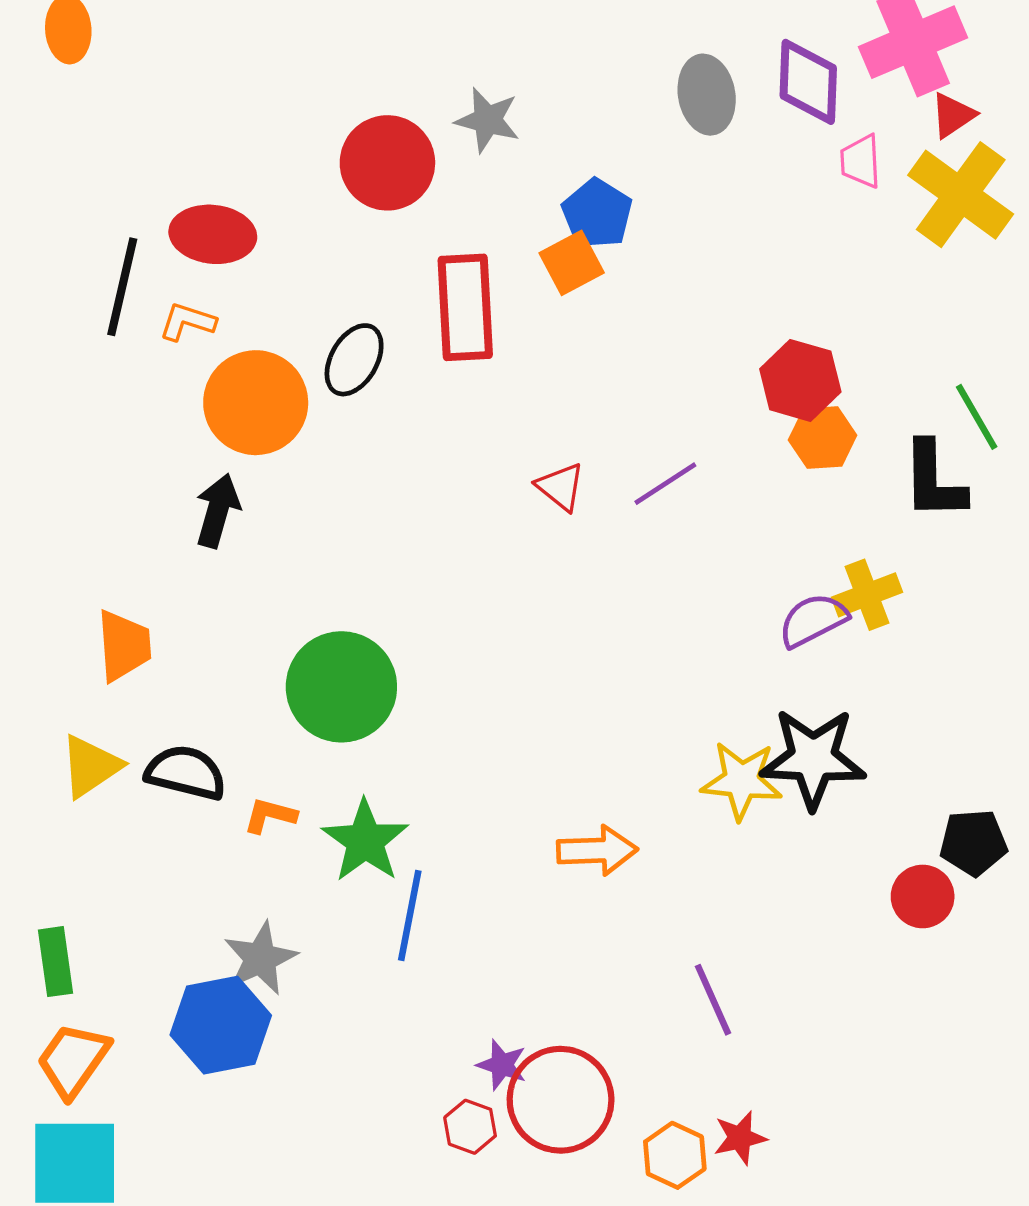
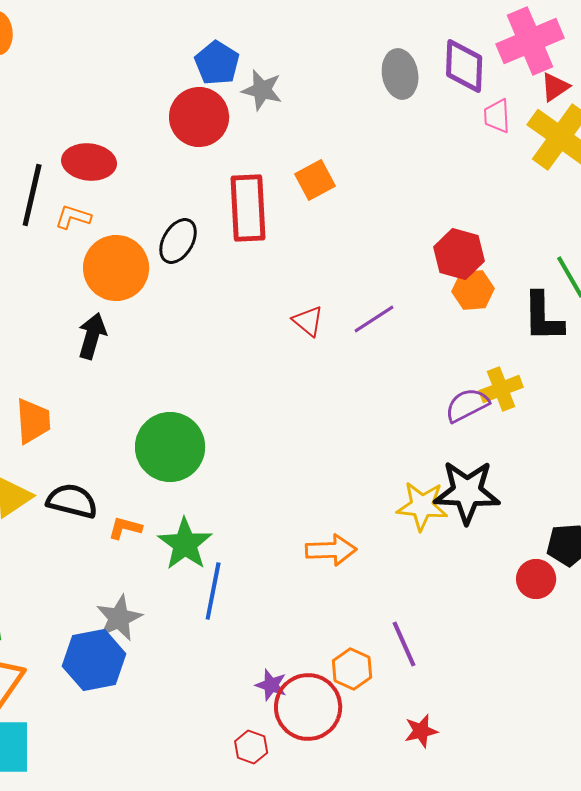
blue pentagon: (597, 214) -> (217, 63), moved
red hexagon: (470, 1127) -> (251, 747), moved
orange hexagon: (675, 1155) -> (352, 669), moved

